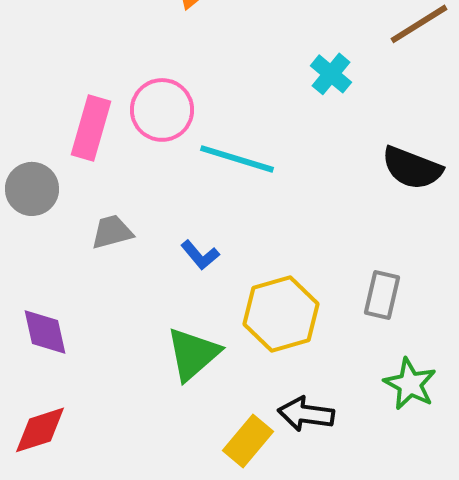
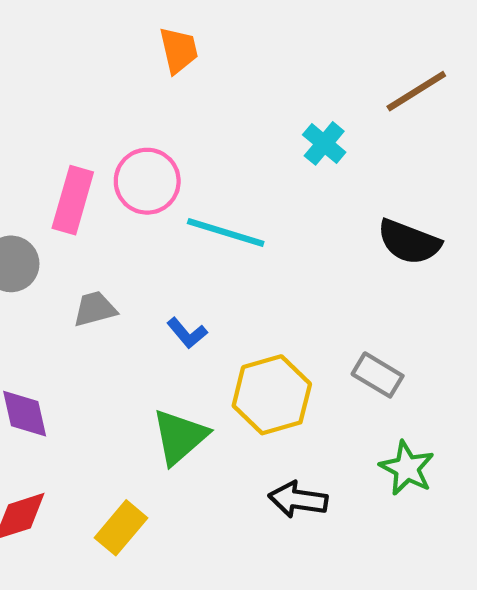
gray rectangle: (382, 295) -> (378, 375), turned -72
yellow rectangle: (248, 441) -> (121, 528), moved

